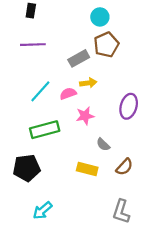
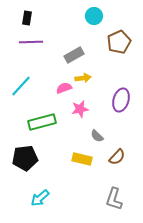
black rectangle: (31, 11) -> (27, 18), moved
brown pentagon: (106, 45) -> (119, 42), moved
cyan line: (40, 91) -> (21, 86), moved

